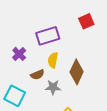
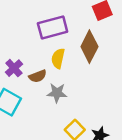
purple cross: (19, 54) -> (14, 68), moved
brown diamond: (77, 72) -> (89, 47), moved

